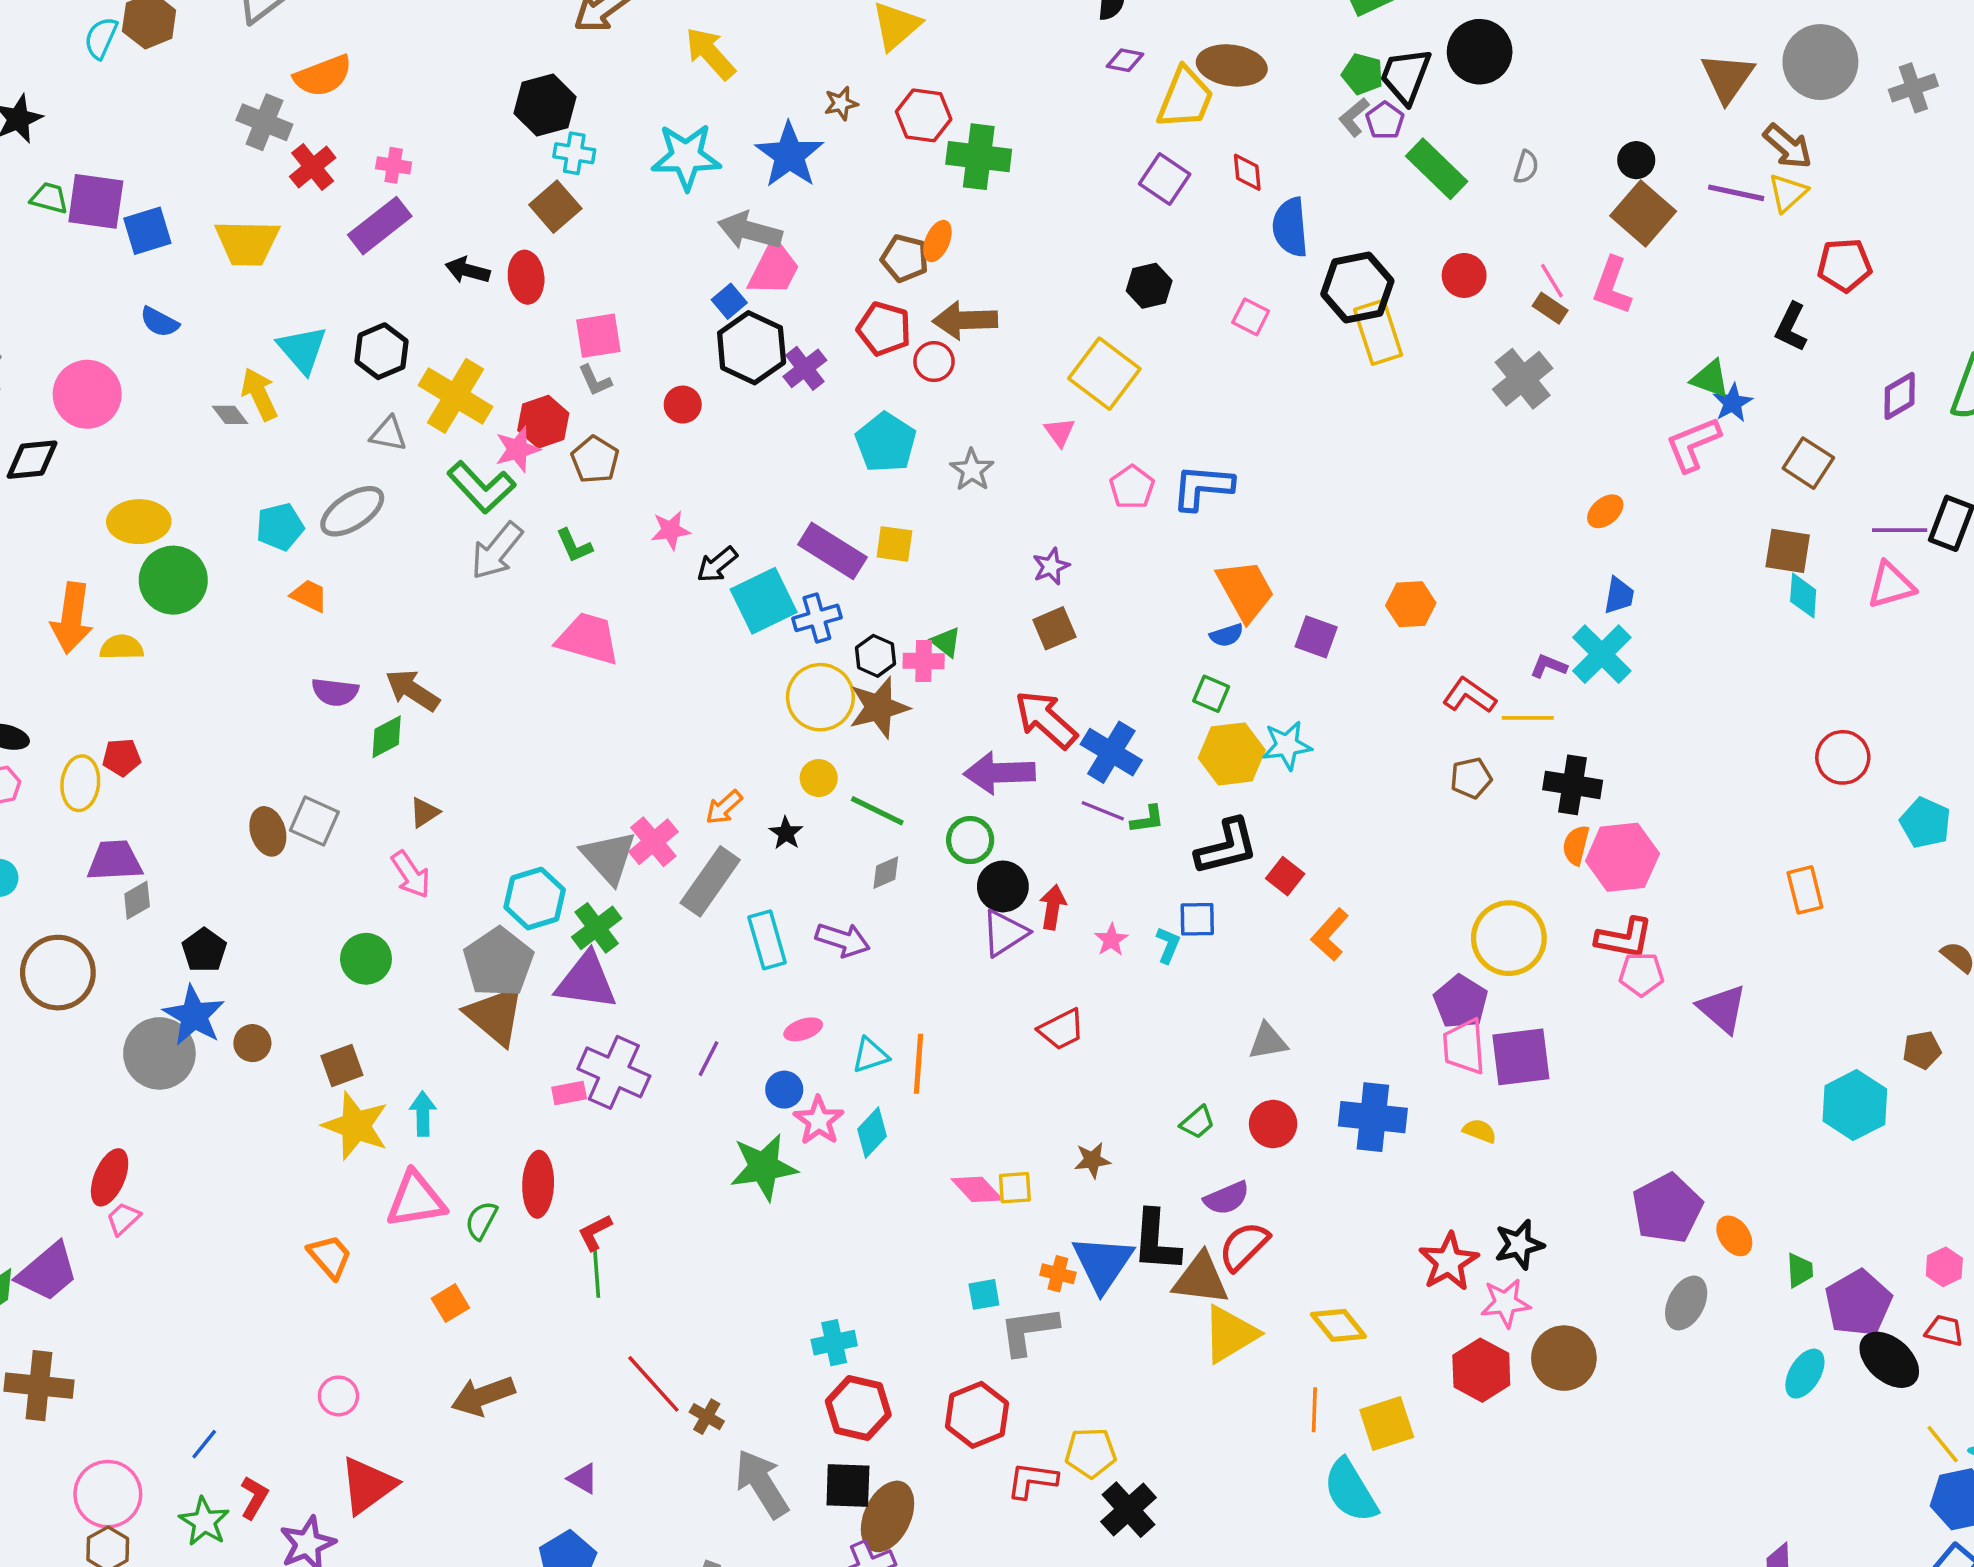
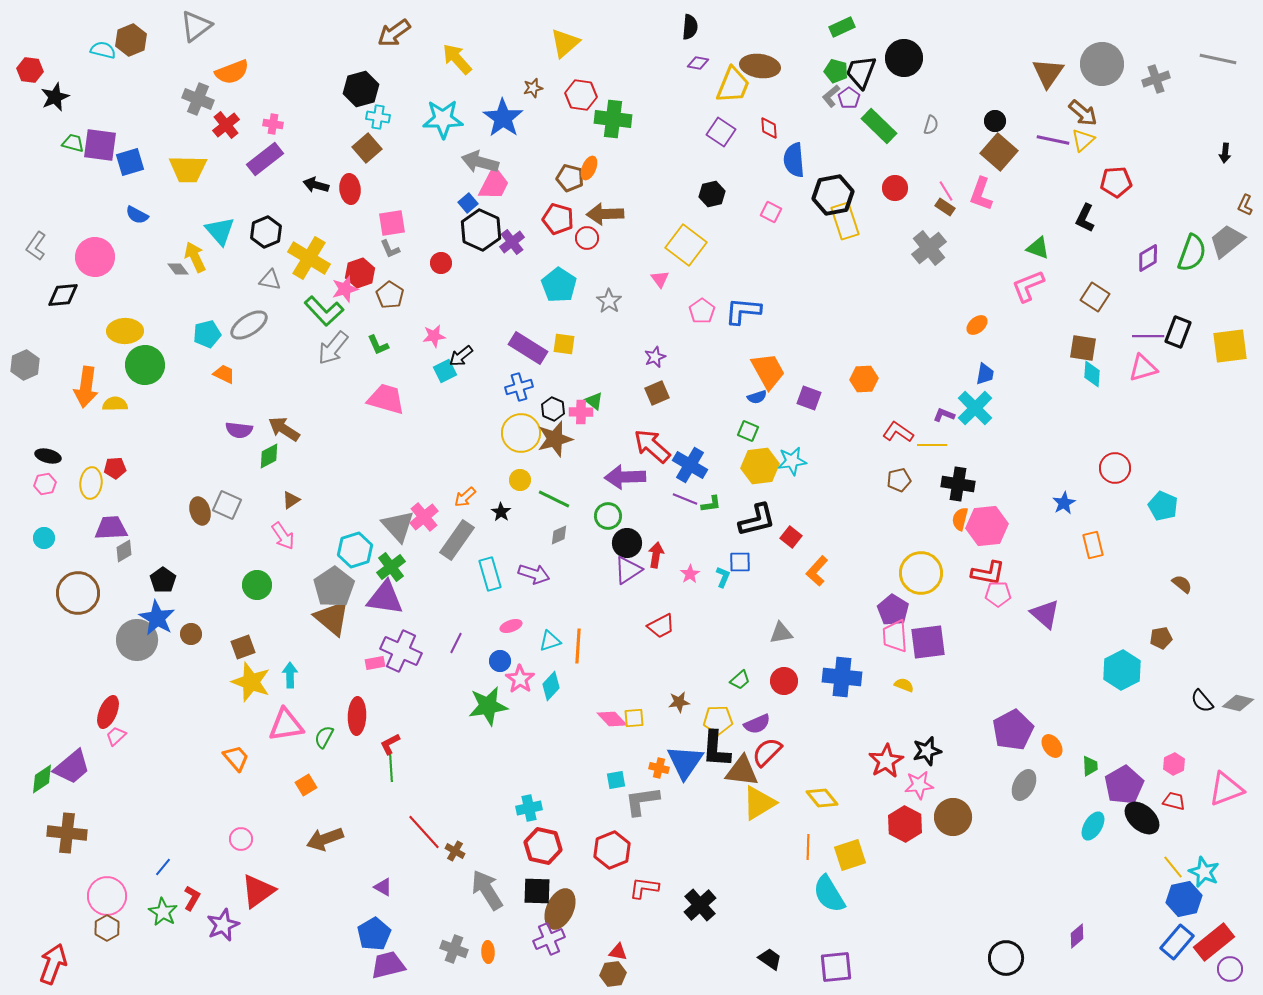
cyan semicircle: (101, 38) -> (103, 50), turned 80
blue star: (1733, 403) -> (1064, 503), moved
cyan square: (764, 601) -> (445, 371), moved, size x0.6
yellow pentagon: (1091, 1453) -> (718, 720), moved

